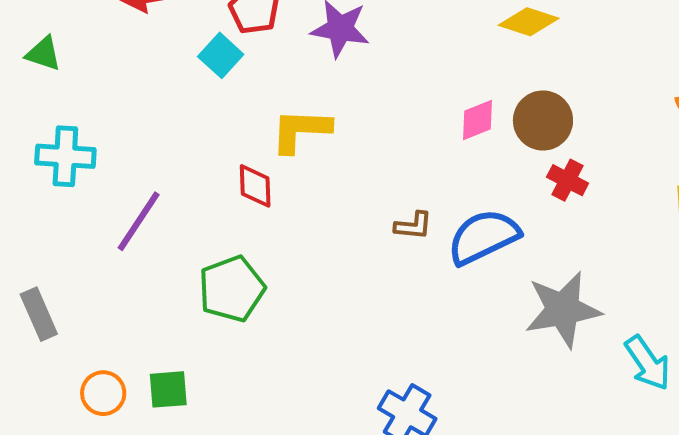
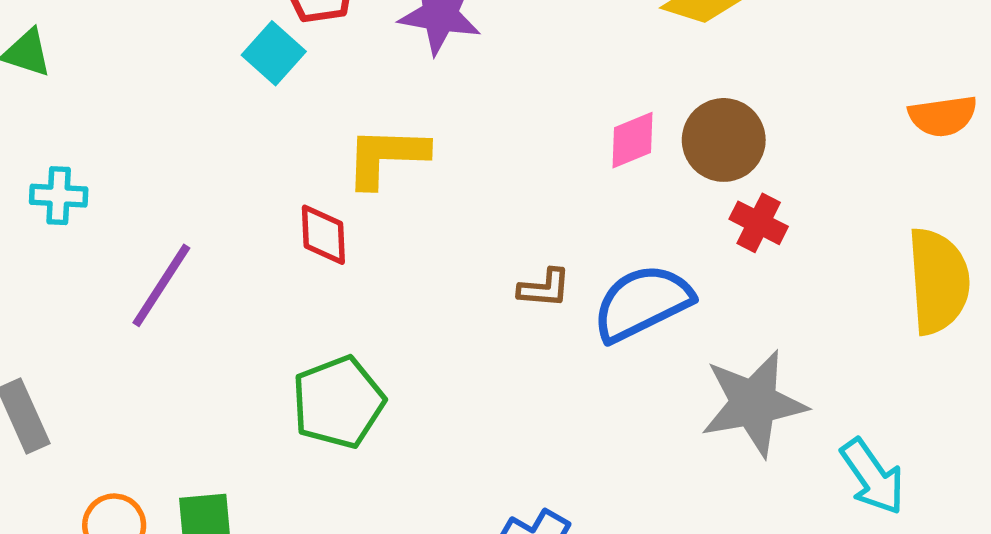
cyan cross: (65, 156) -> (59, 196), size x0.7
green pentagon: (232, 289) -> (338, 402), moved

